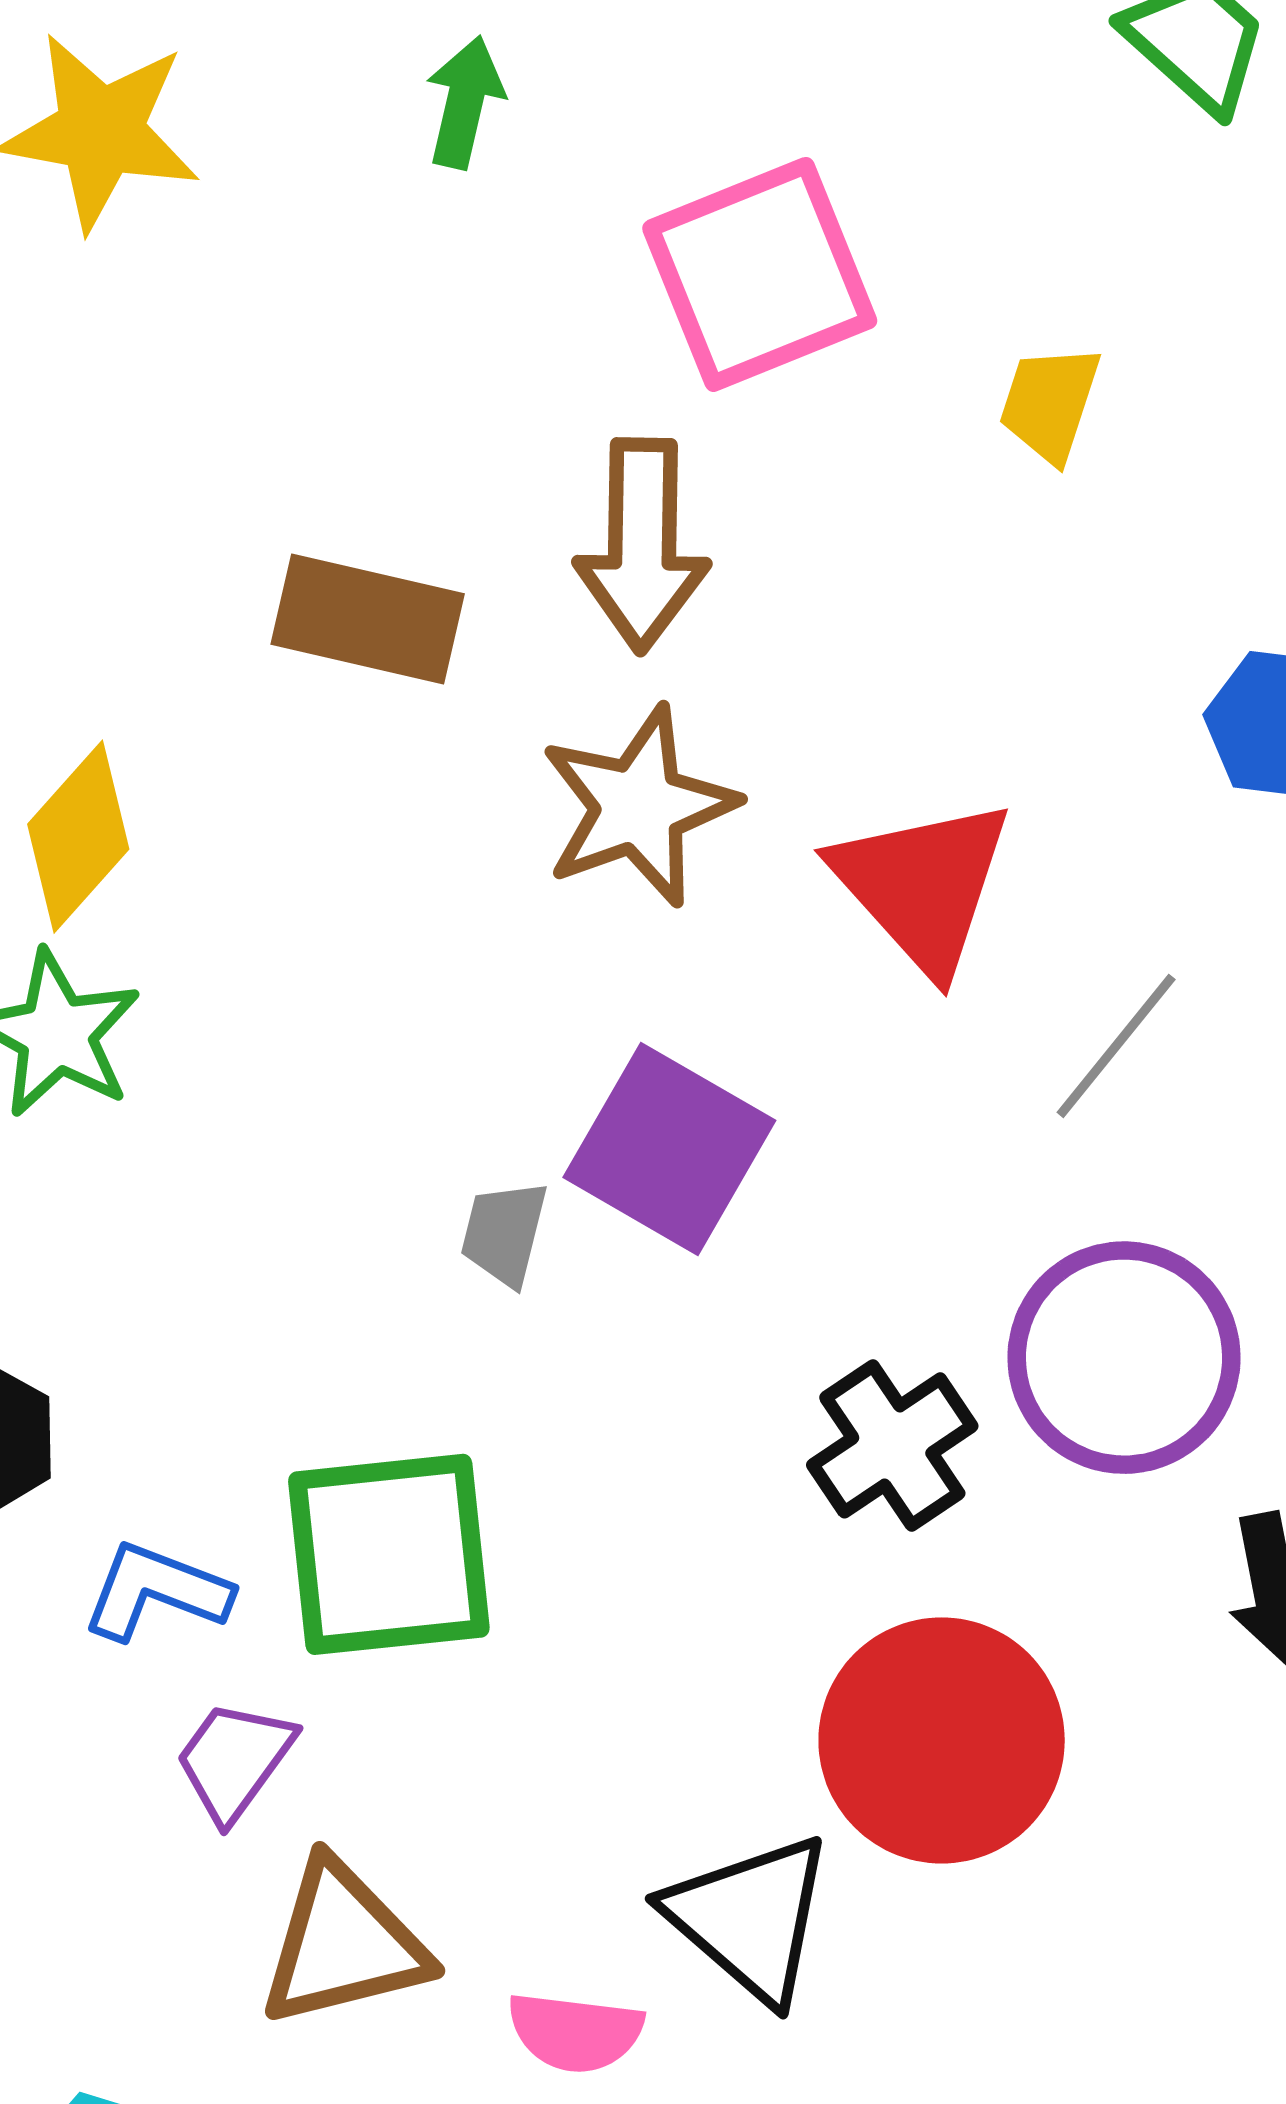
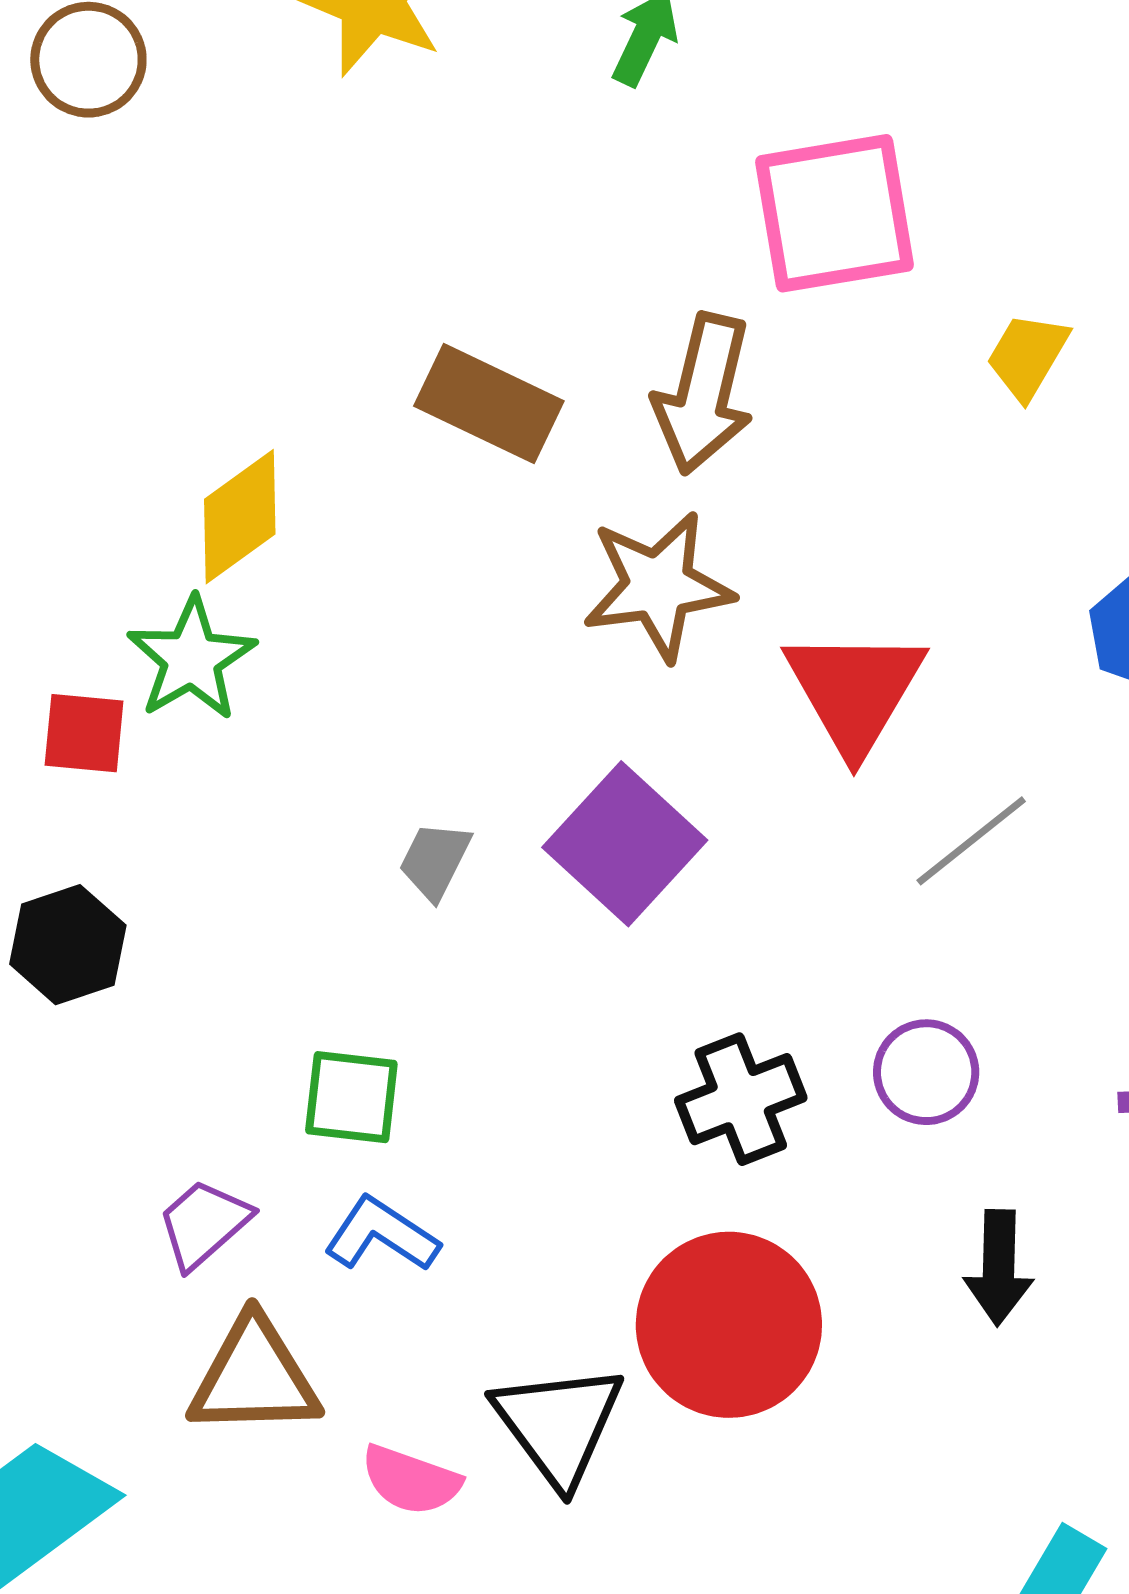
gray trapezoid: (504, 1233) -> (435, 861), moved
purple circle: (1124, 1358) -> (926, 1072), size x0.6
green square: (389, 1554) -> (351, 1097), size x0.6
blue L-shape: (156, 1591) -> (382, 1235), moved

